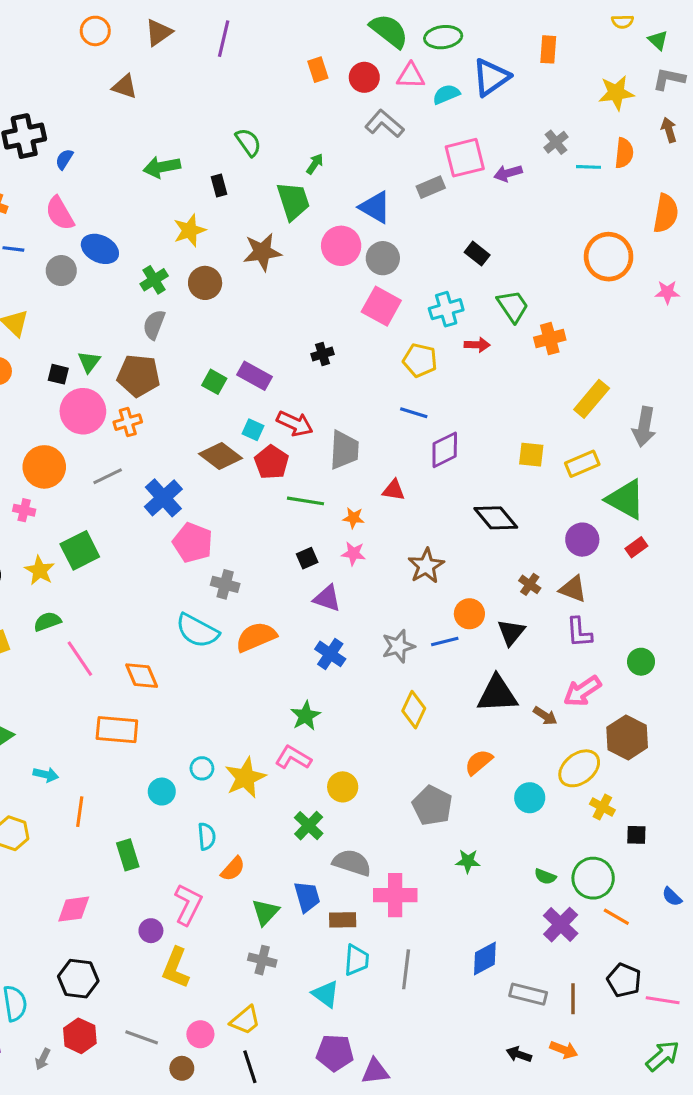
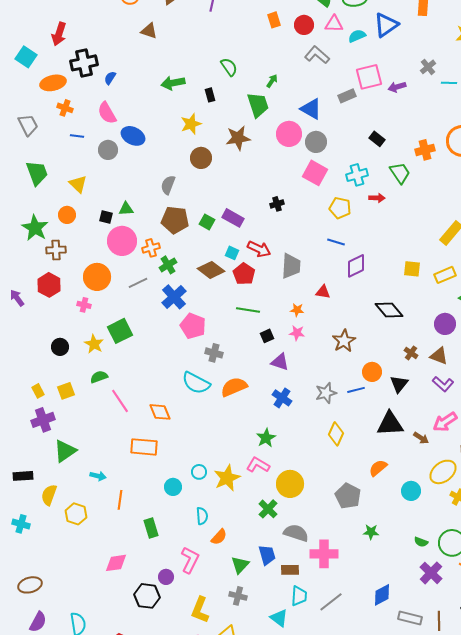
green cross: (154, 280) -> (168, 265), moved
orange cross: (550, 339) -> (425, 150), moved
green triangle: (89, 362) -> (126, 209), turned 49
brown pentagon: (139, 376) -> (175, 220), moved
green line: (306, 501) -> (248, 310), moved
purple L-shape: (579, 632) -> (443, 384), turned -45
yellow circle: (343, 787) -> (290, 484), size x1.4
yellow L-shape: (176, 968) -> (200, 610), moved
gray line: (406, 969) -> (331, 602), turned 45
black hexagon: (78, 979) -> (147, 596), moved

